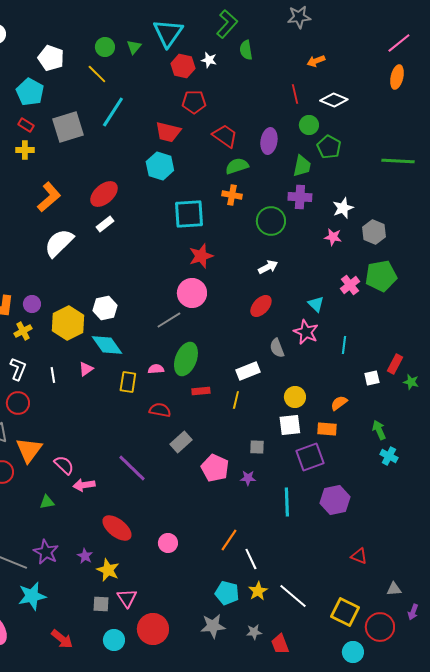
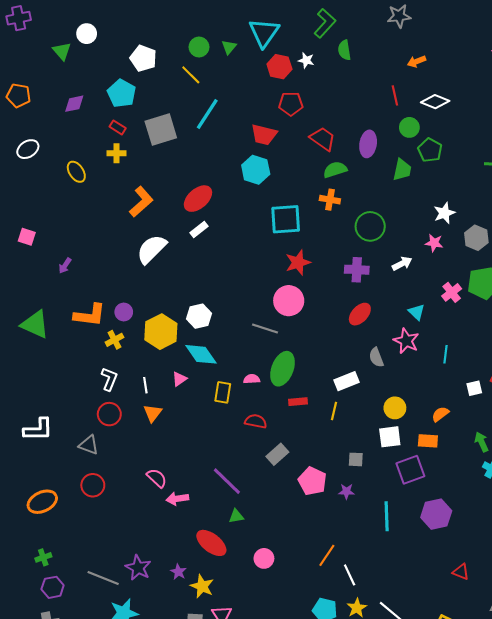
purple cross: (300, 197) -> (357, 270), moved
white arrow: (268, 267) -> (402, 264), moved
gray line: (169, 320) -> (265, 328), turned 50
orange triangle: (29, 450) -> (153, 413), moved, size x0.7
green triangle: (47, 502) -> (236, 516), moved

